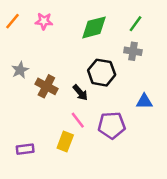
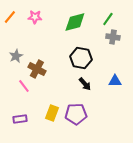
gray cross: (133, 51) -> (113, 37), moved
black arrow: (80, 93) -> (85, 84), moved
pink line: (78, 120) -> (24, 86), moved
purple pentagon: (112, 125) -> (76, 114), moved

